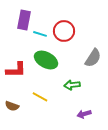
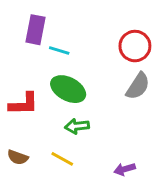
red circle: (64, 31) -> (135, 46), moved
green arrow: (72, 85) -> (77, 126), moved
yellow line: (40, 97) -> (62, 159), moved

